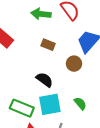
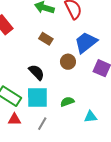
green semicircle: (80, 103) -> (67, 102), turned -80

